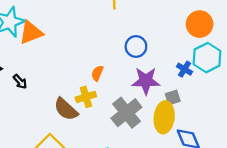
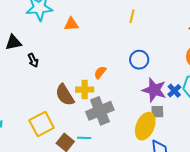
orange triangle: (31, 33) -> (71, 24), moved, size x0.7
purple star: (146, 81) -> (154, 90), moved
gray cross: (126, 113) -> (100, 111), moved

